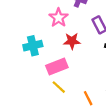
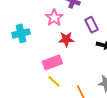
cyan cross: (33, 46) -> (21, 33), moved

